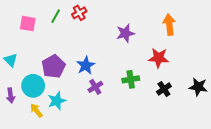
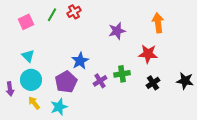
pink square: (28, 24) -> (26, 22), turned -35
cyan triangle: (11, 60) -> (28, 56), moved
purple pentagon: (53, 66) -> (66, 82), moved
purple cross: (95, 87) -> (100, 81), moved
cyan star: (57, 101) -> (59, 107), moved

